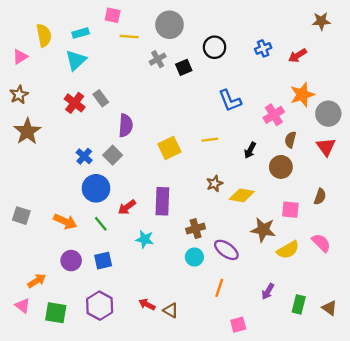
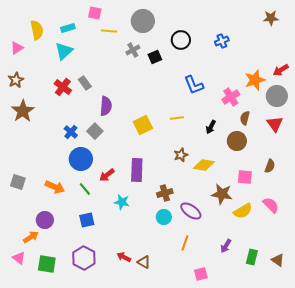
red arrow: (297, 56) -> (281, 70), moved
purple circle: (71, 261) -> (45, 220), moved

